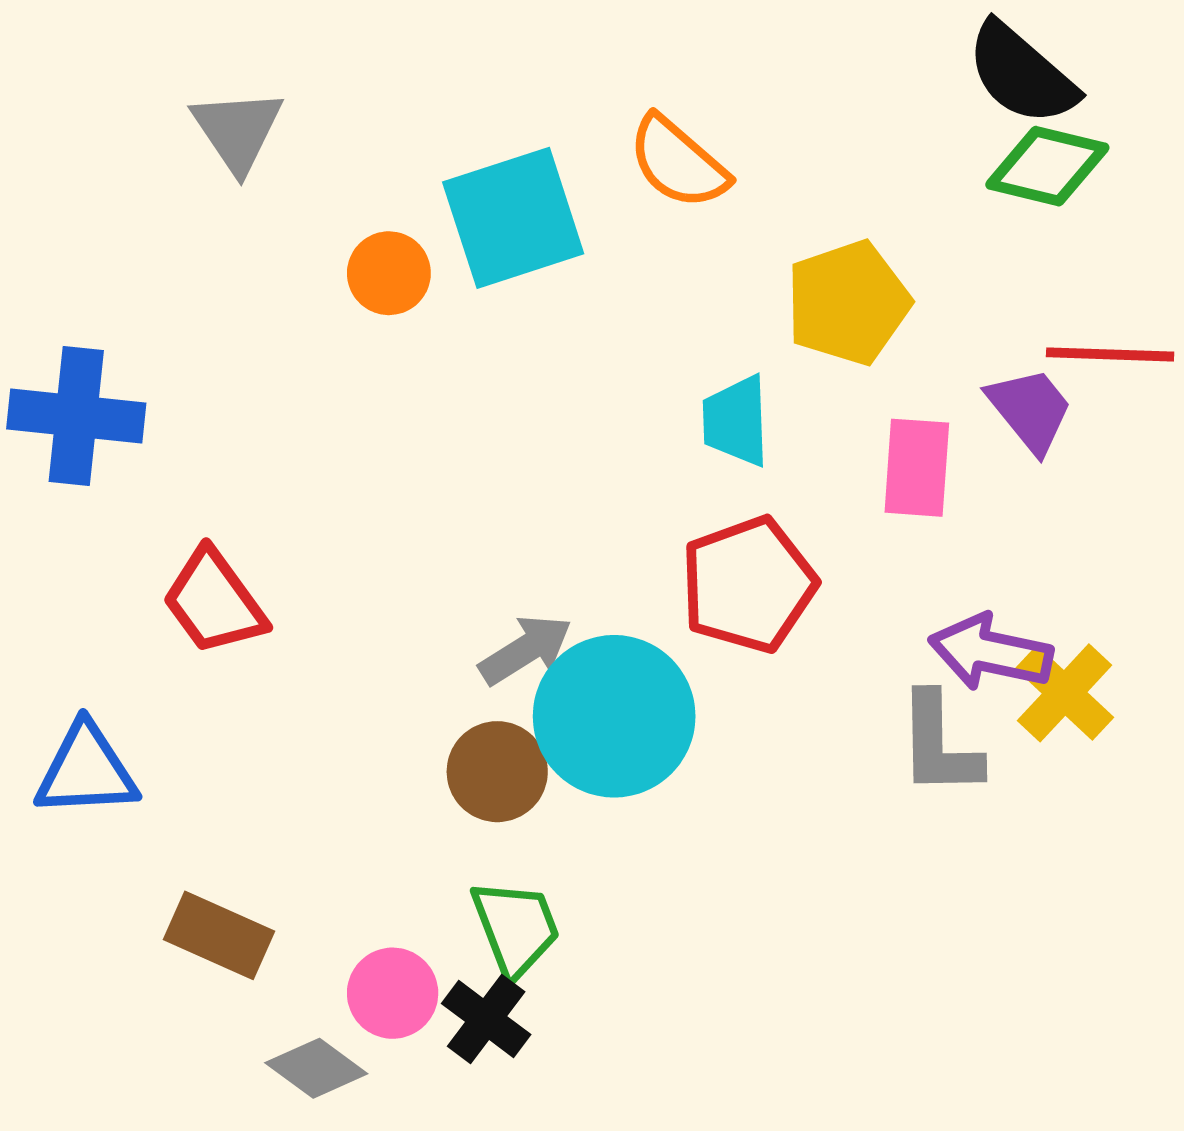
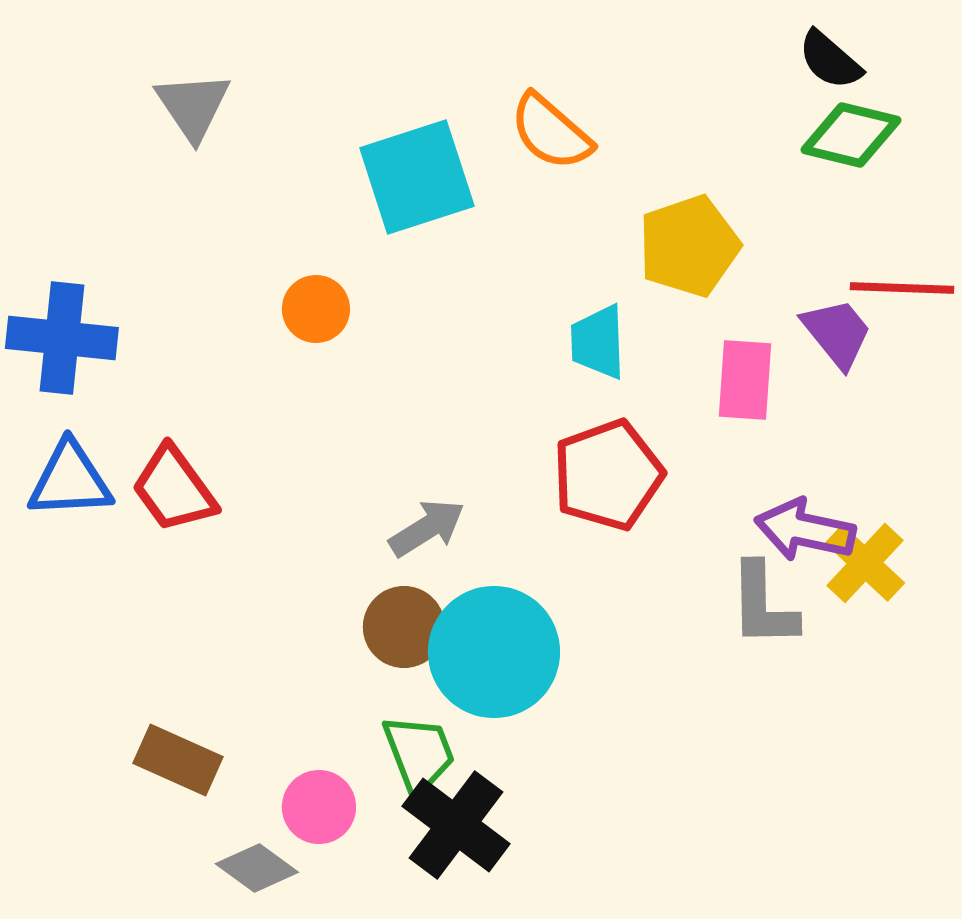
black semicircle: (1021, 74) -> (830, 60), size x0.7
orange circle: (389, 273) -> (316, 309), moved
cyan circle: (614, 716) -> (494, 652), moved
blue triangle: (86, 770) -> (70, 480), moved
black cross: (486, 1019) -> (456, 825), moved, size x1.5

